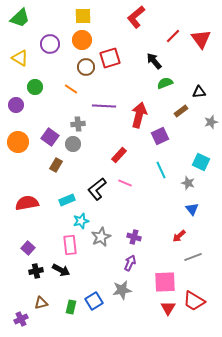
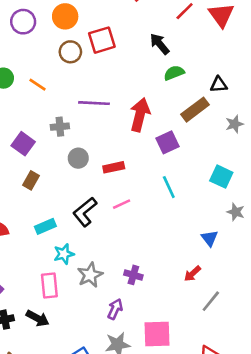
orange line: (71, 89) -> (38, 85), moved
brown rectangle: (181, 111) -> (195, 110), size x1.5
gray circle: (73, 144) -> (78, 158), moved
red rectangle: (119, 155) -> (114, 167), turned 35
pink line: (125, 183) -> (122, 204), turned -48
gray star: (188, 183) -> (236, 212), moved
gray line: (193, 257) -> (211, 301), turned -30
purple arrow: (130, 263) -> (115, 309), moved
pink square: (165, 282) -> (157, 334), moved

